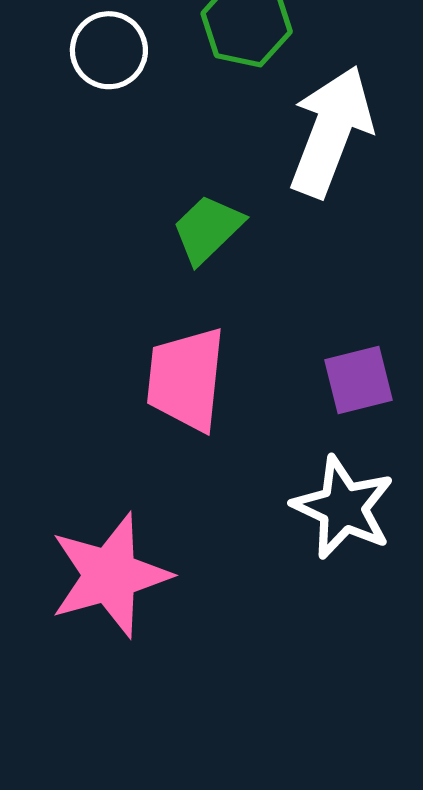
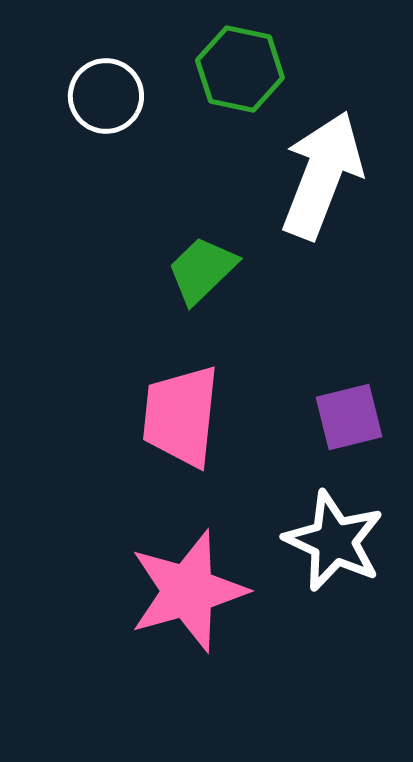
pink star: (110, 575) -> (188, 591), moved

